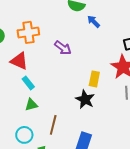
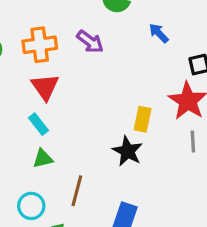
blue arrow: (94, 22) -> (159, 33), moved
purple arrow: (63, 48) -> (90, 42), moved
red triangle: (19, 61) -> (45, 87), moved, turned 30

